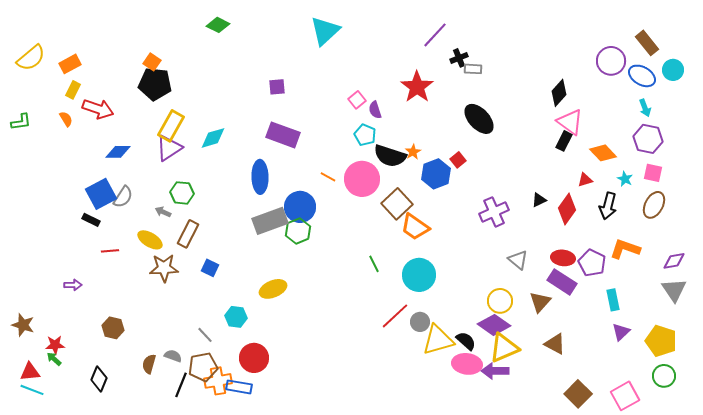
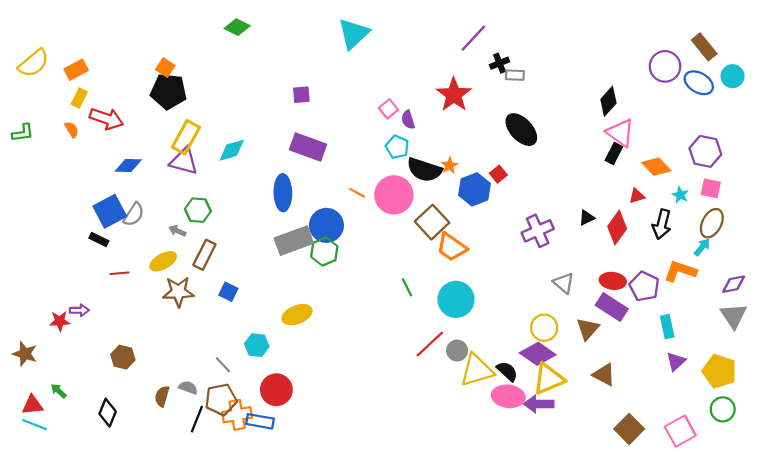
cyan arrow: (645, 108) -> (702, 247), moved, turned -120
purple triangle: (169, 148) -> (184, 161), turned 48
yellow ellipse: (150, 240) -> (163, 261), turned -60
red star: (55, 345) -> (60, 321), moved

